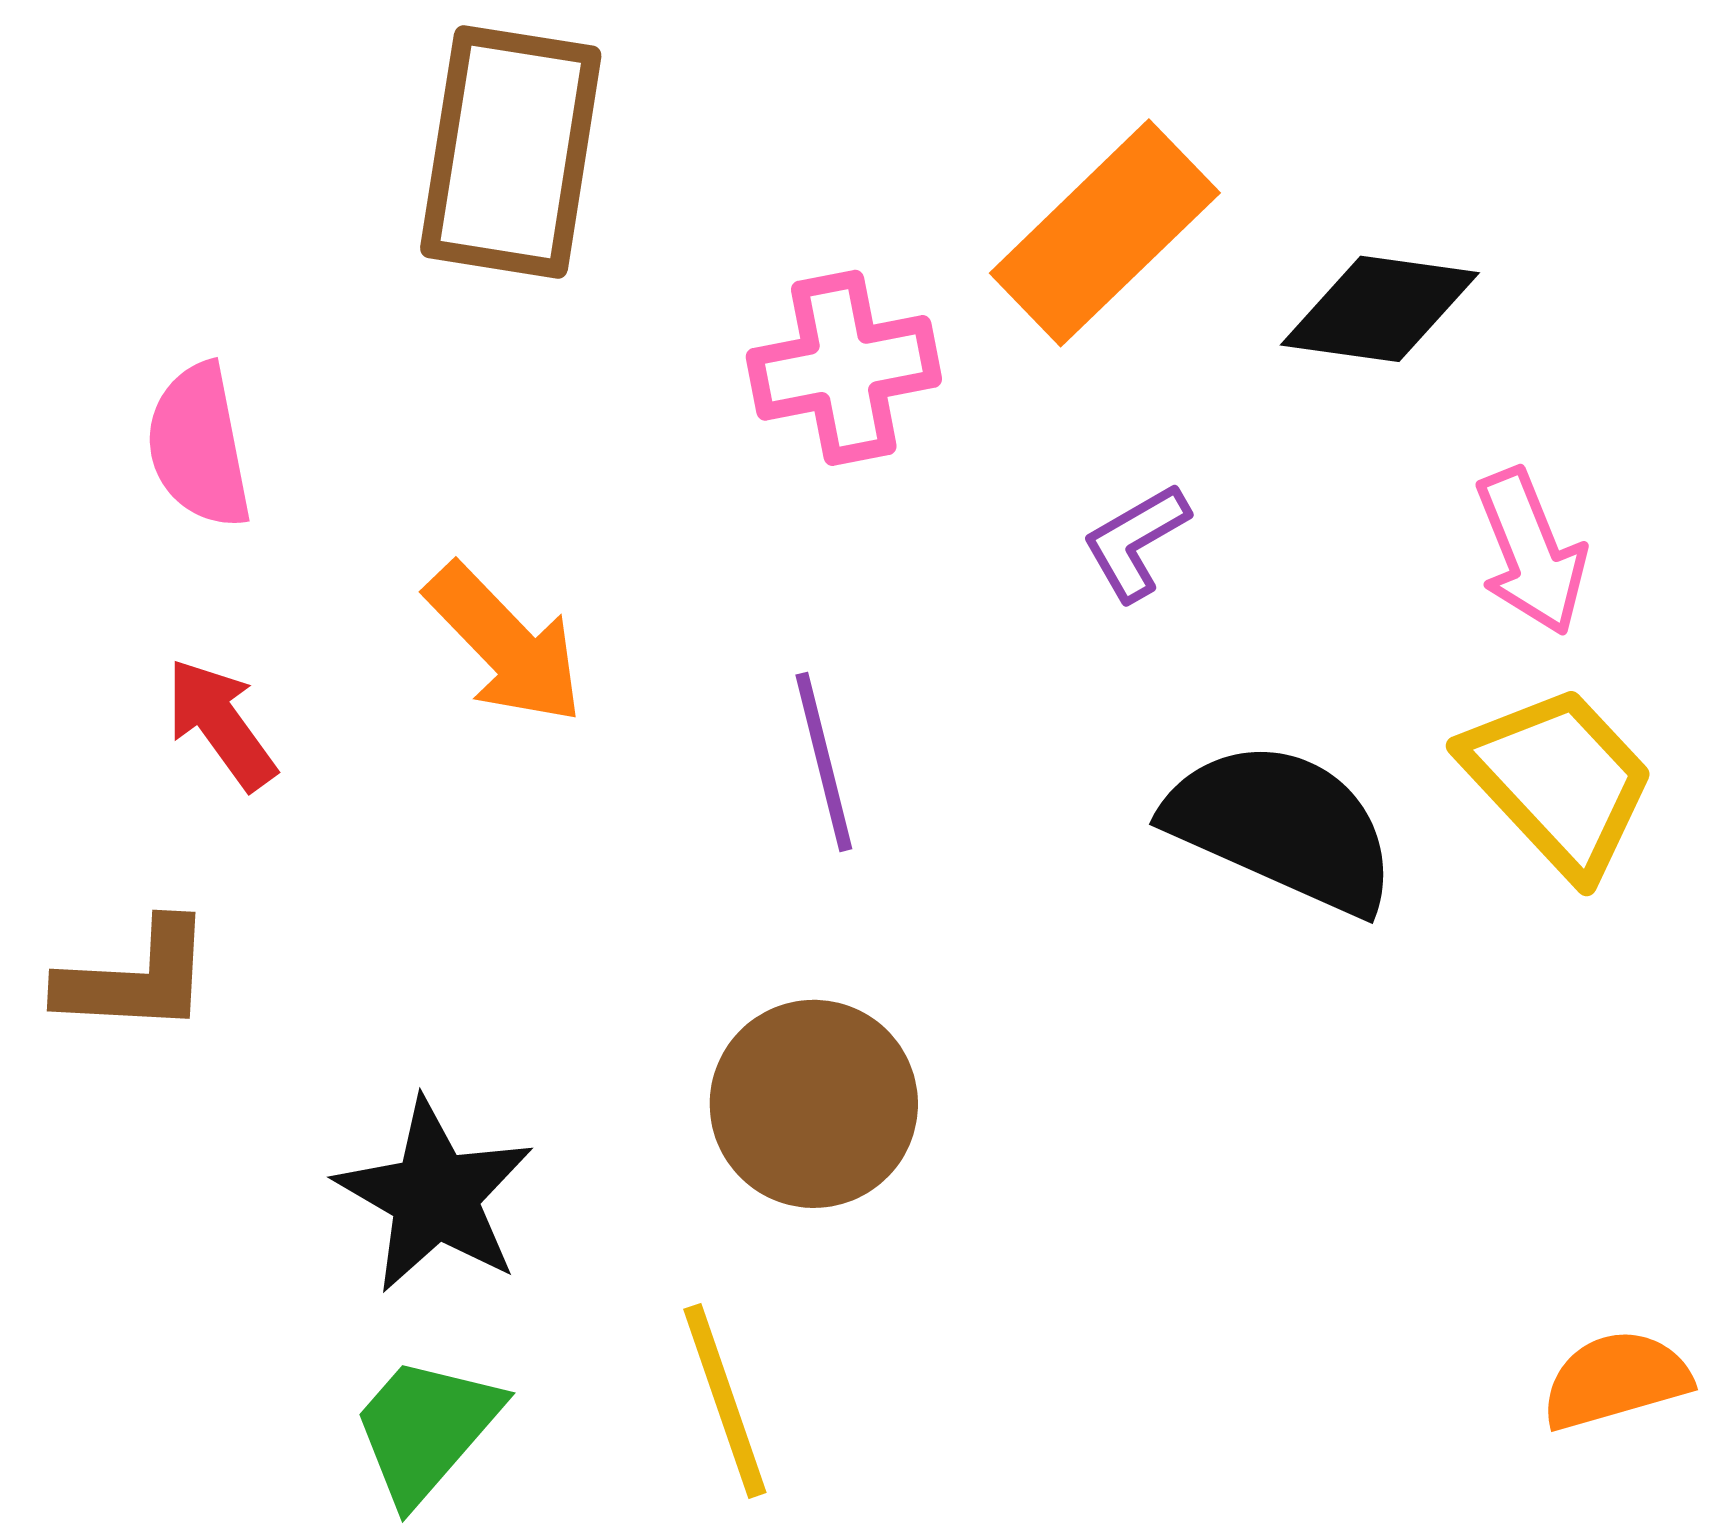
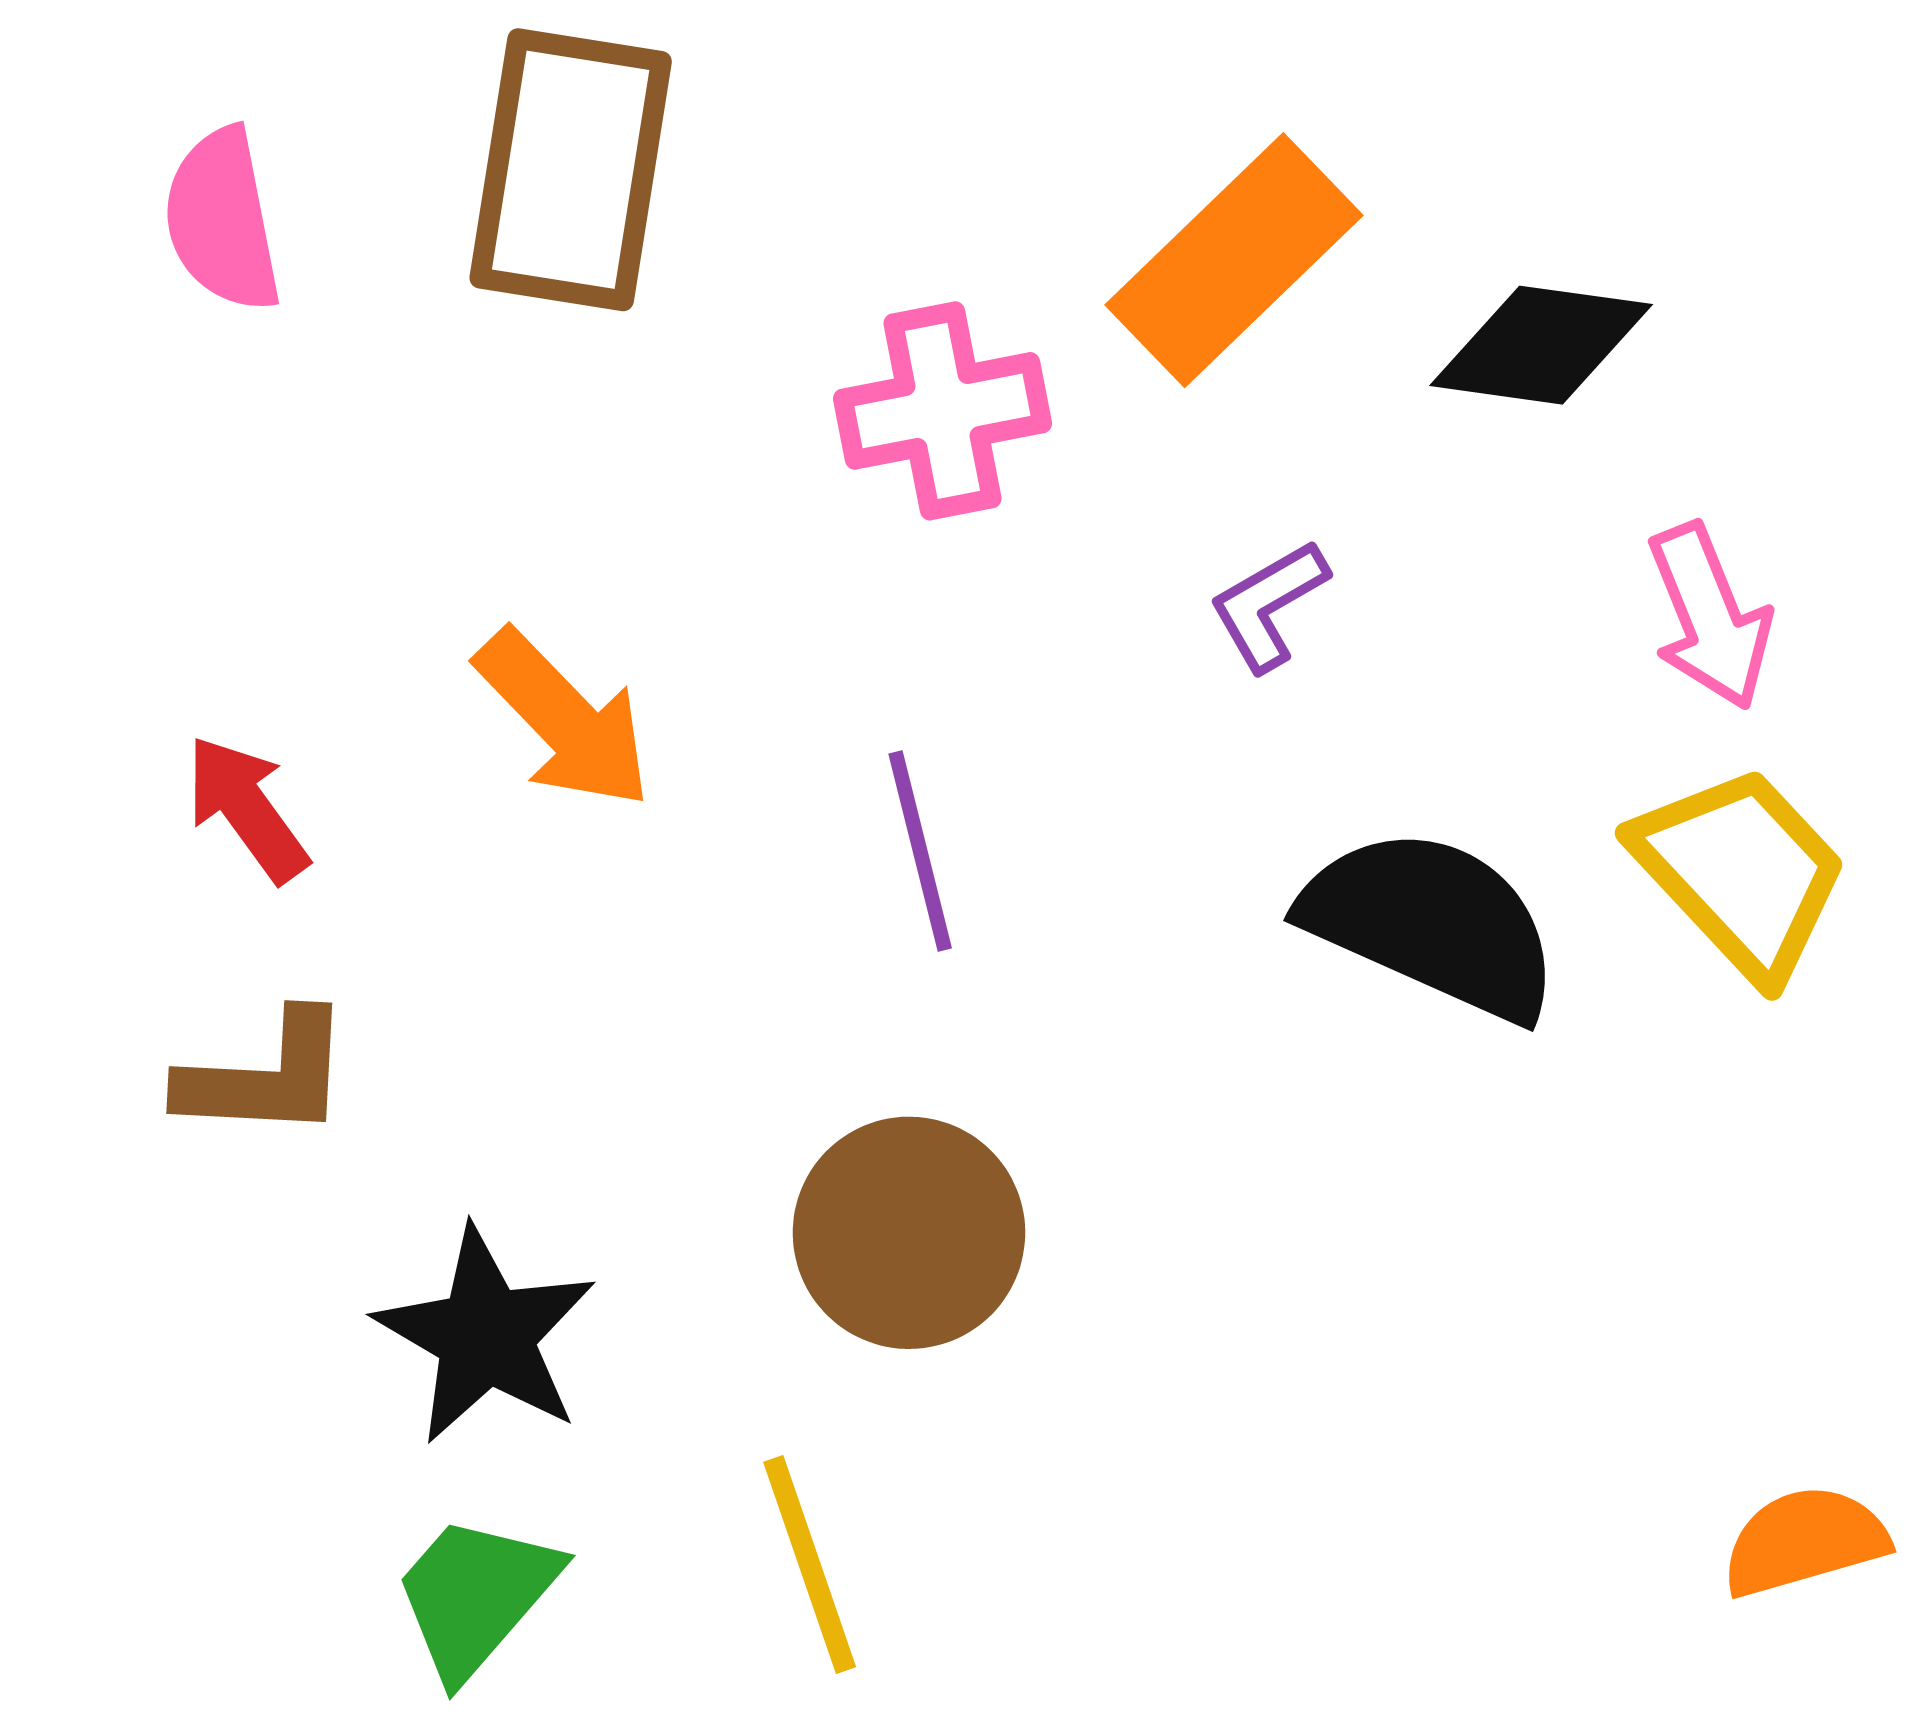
pink semicircle: (199, 446) -> (222, 220), moved
brown L-shape: (136, 978) -> (266, 1076), moved

